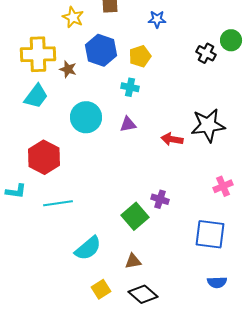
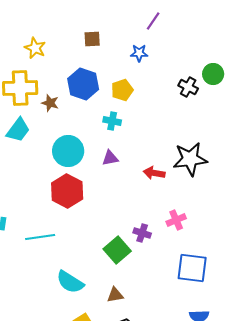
yellow star: (73, 17) -> (35, 48), moved
red hexagon: (44, 157) -> (67, 191), moved
pink cross: (223, 186) -> (176, 220), moved
cyan semicircle: (88, 248) -> (70, 282), turned 72

